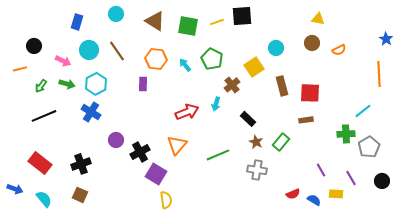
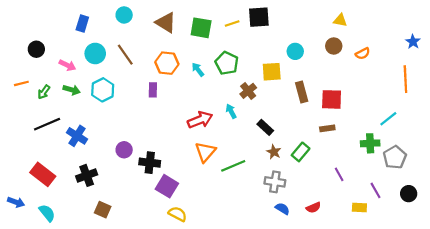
yellow square: (254, 67) -> (272, 72), turned 30
orange line: (20, 69) -> (21, 83), moved
cyan arrow: (216, 104) -> (231, 111), turned 136
blue cross: (91, 112) -> (77, 136), moved
orange triangle: (177, 145) -> (205, 152), moved
black cross: (140, 152) -> (150, 163), turned 36
purple line: (321, 170) -> (339, 174), moved
brown square: (80, 195) -> (103, 210), moved
yellow semicircle: (166, 200) -> (178, 214), turned -54
blue semicircle: (314, 200) -> (282, 209), moved

